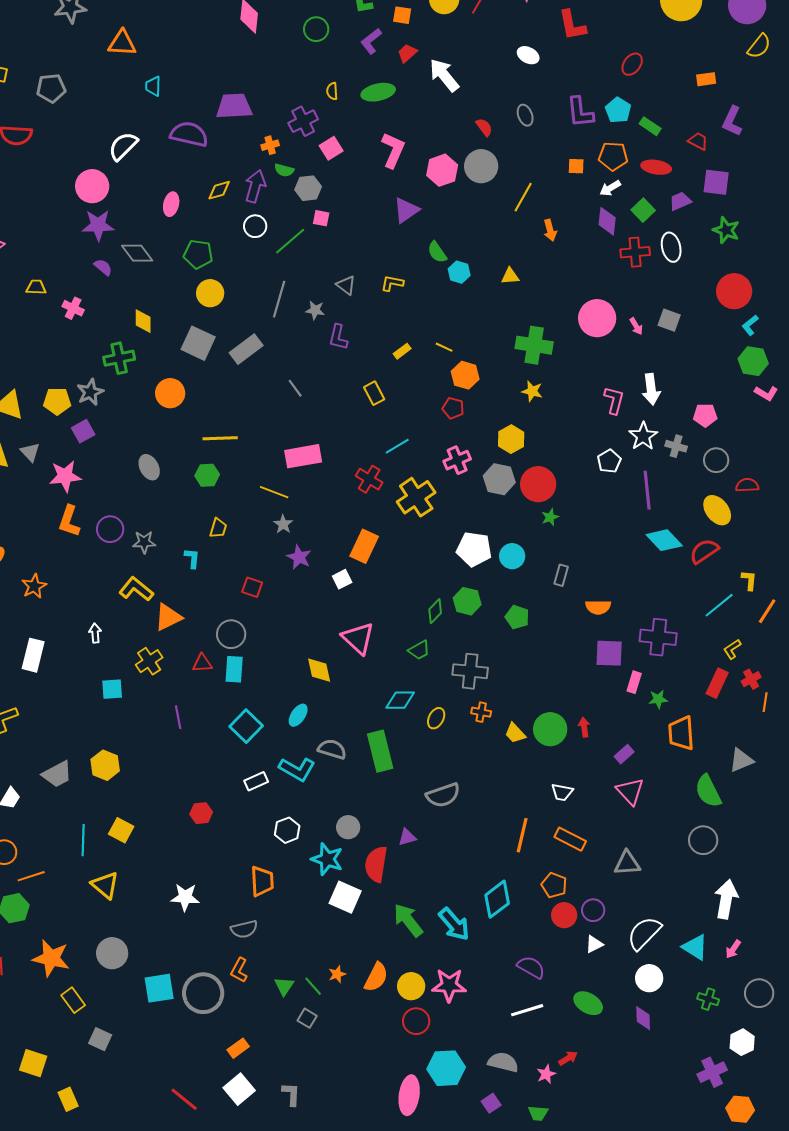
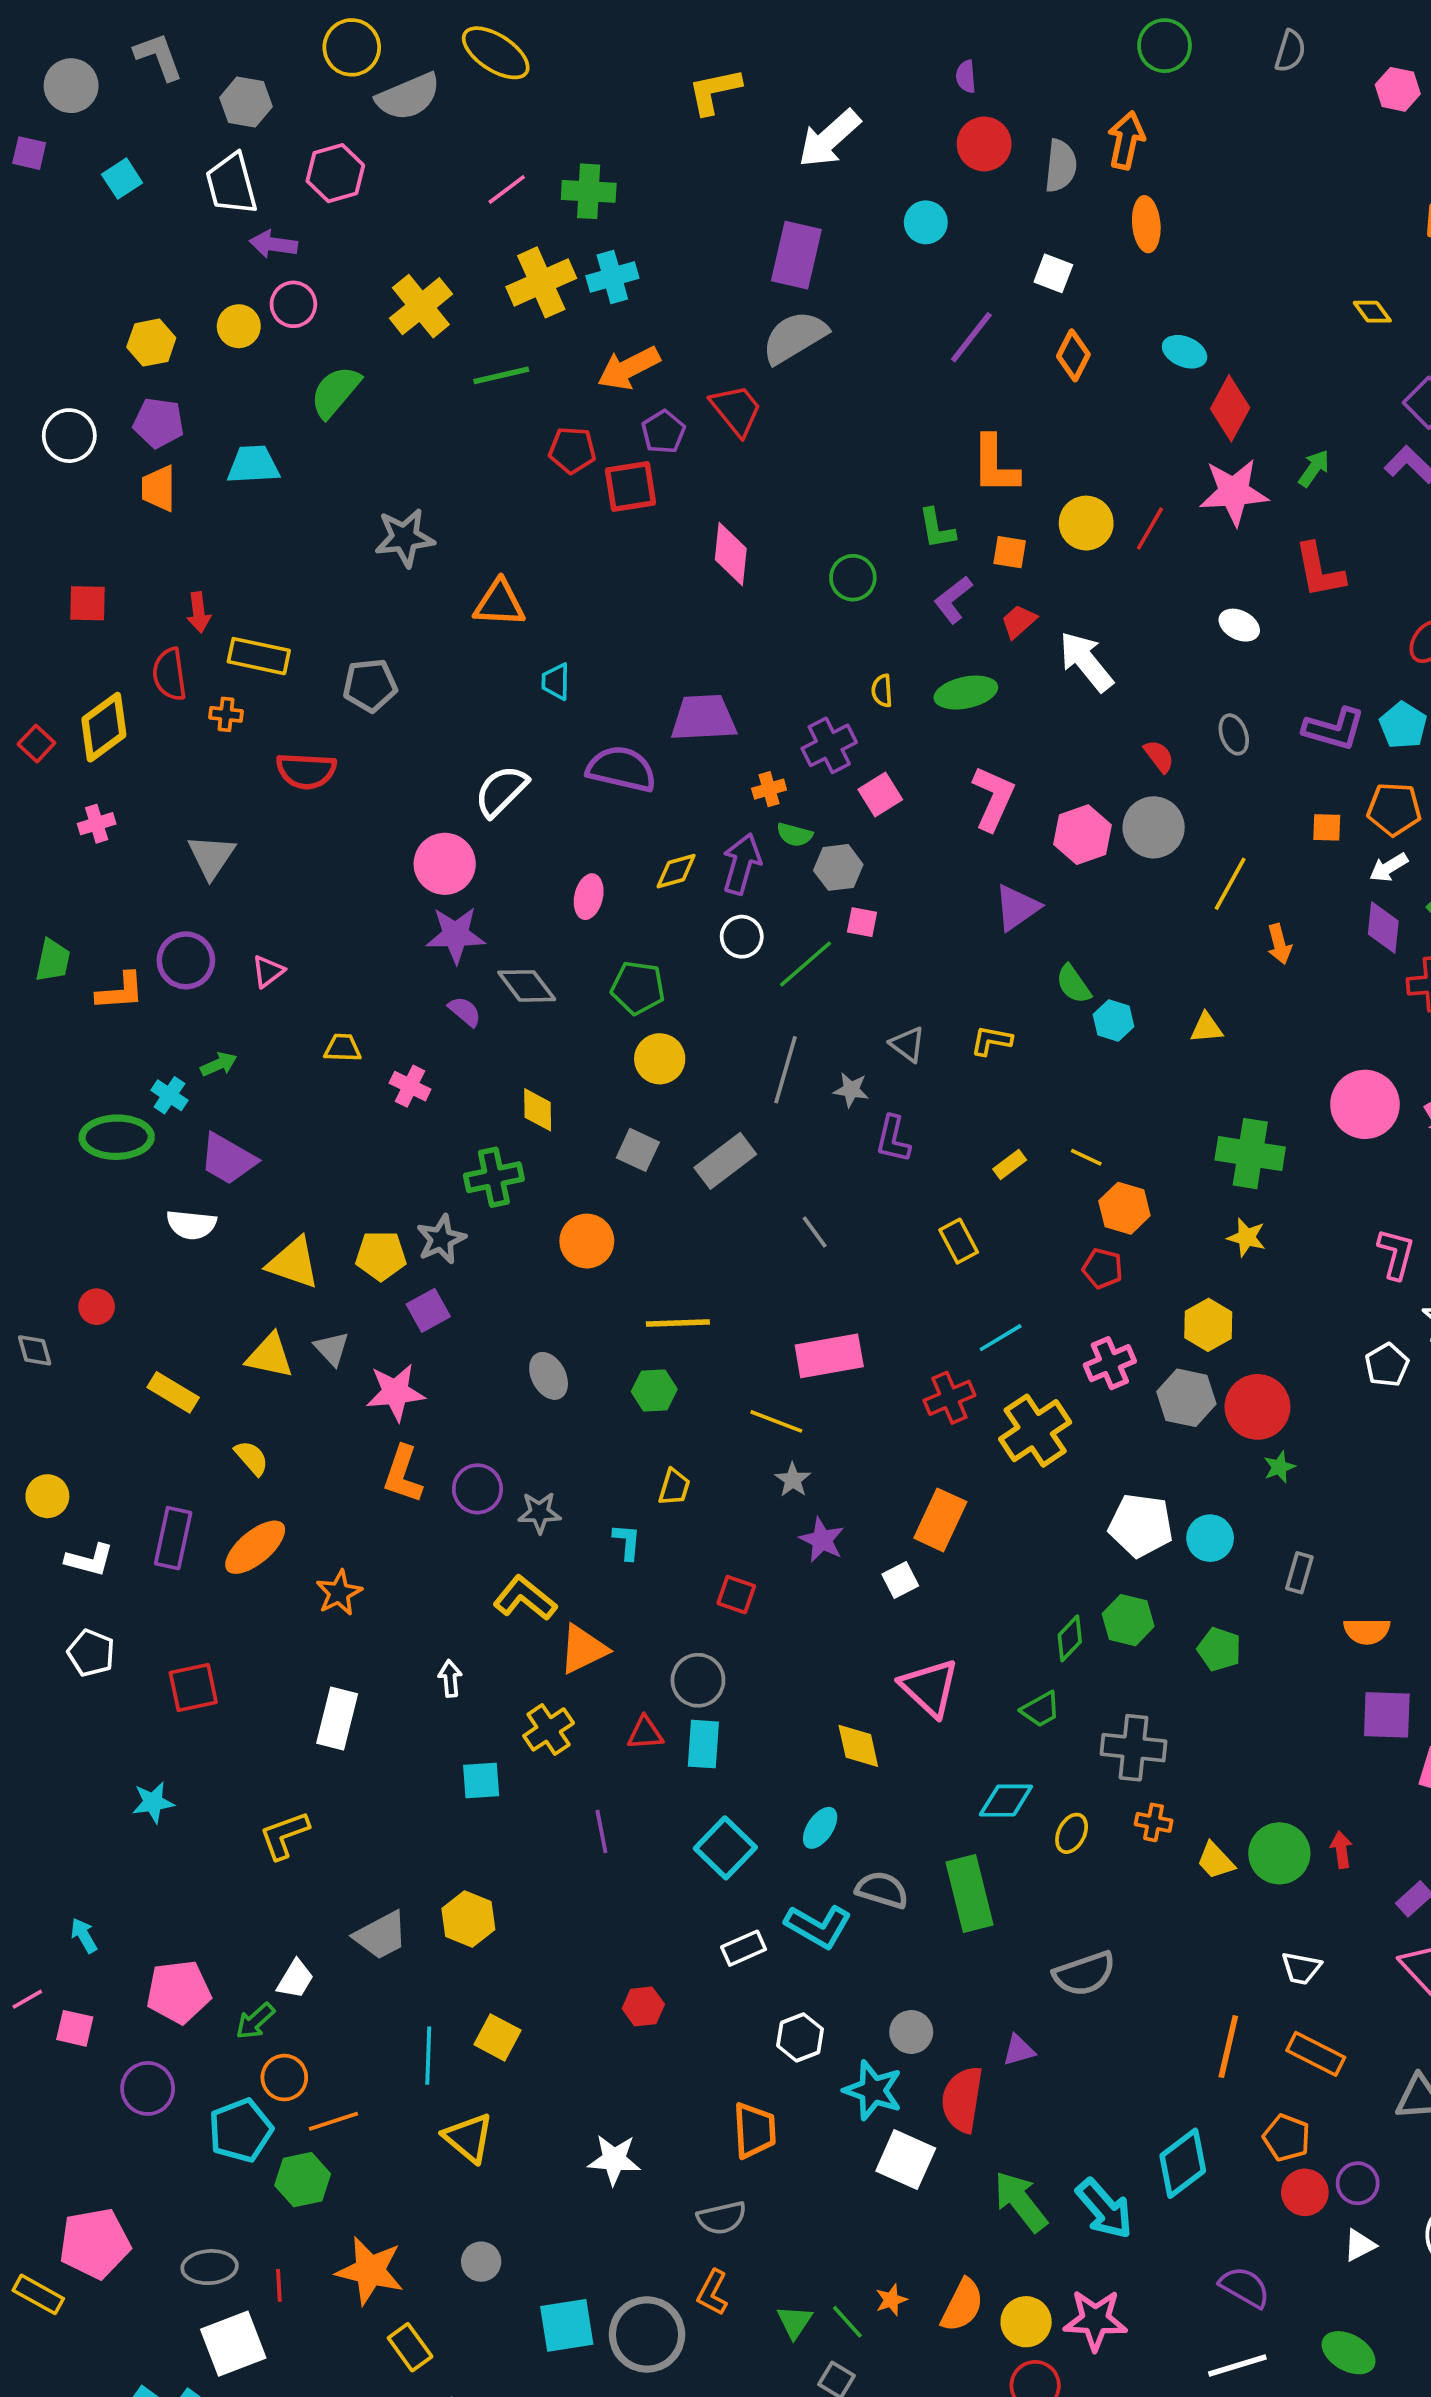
purple L-shape: (580, 112) -> (1334, 729), turned -68
gray square: (198, 343) -> (638, 1150), size x0.7
red cross: (369, 479) -> (949, 1398), turned 36
gray circle: (112, 953) -> (481, 2262), size x0.7

